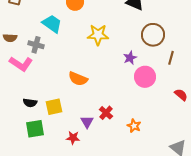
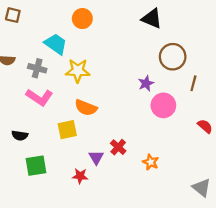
yellow star: (98, 35) -> (78, 71), moved
pink L-shape: (21, 64) -> (39, 97), moved
black semicircle: (30, 103) -> (20, 135), moved
yellow square: (54, 107) -> (67, 130), moved

